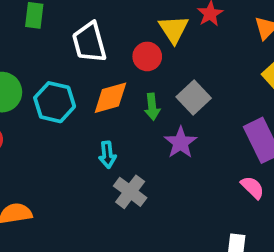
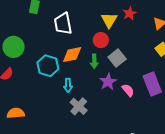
red circle: (147, 56) -> (101, 40), moved
cyan hexagon: (55, 102) -> (48, 66), moved
pink semicircle: (252, 188) -> (128, 90), moved

